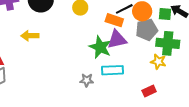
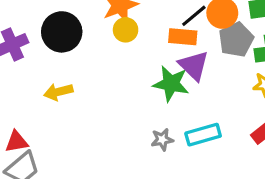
purple triangle: (117, 39) -> (194, 66), turned -50
cyan rectangle: (113, 70) -> (203, 135), moved

